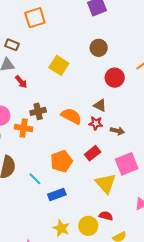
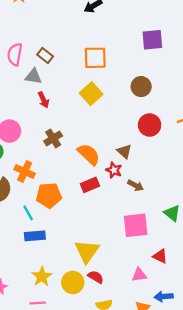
orange square: (35, 18) -> (95, 58), moved
brown cross: (38, 111) -> (53, 138), turned -35
orange cross: (24, 128) -> (25, 171), moved
red rectangle: (93, 153) -> (90, 185), moved
orange pentagon: (61, 161) -> (49, 195), moved
yellow triangle: (106, 183) -> (87, 251), moved
blue rectangle: (57, 194) -> (35, 236), moved

